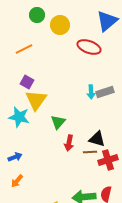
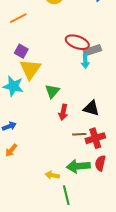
red ellipse: (89, 47) -> (77, 42), moved
gray rectangle: (105, 92) -> (92, 50), moved
brown line: (90, 152) -> (79, 134), moved
red cross: (108, 160) -> (95, 138), moved

